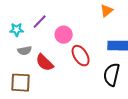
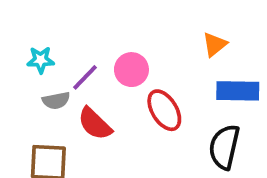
orange triangle: (107, 11) -> (215, 44), moved
purple line: (40, 22) -> (85, 77), moved

